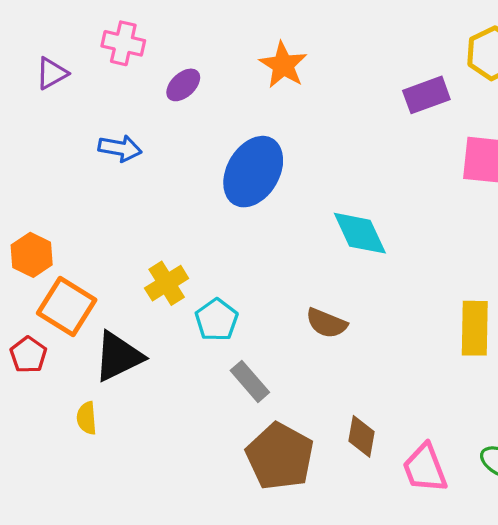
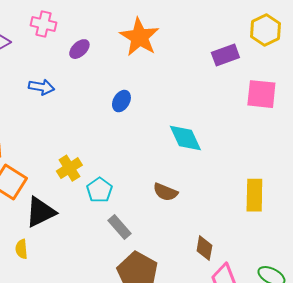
orange star: (283, 65) -> (139, 37), size x1.4
blue ellipse: (253, 172) -> (121, 101), size x0.5
brown diamond: (361, 436) -> (204, 248), moved

